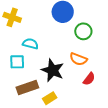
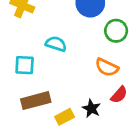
cyan semicircle: (30, 44) -> (56, 44), moved
black star: (53, 70) -> (91, 108), moved, size x0.6

